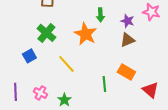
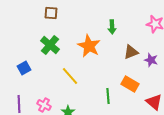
green arrow: (100, 15) -> (112, 27), moved
purple star: (127, 21) -> (151, 60), moved
blue square: (29, 56) -> (24, 68), moved

